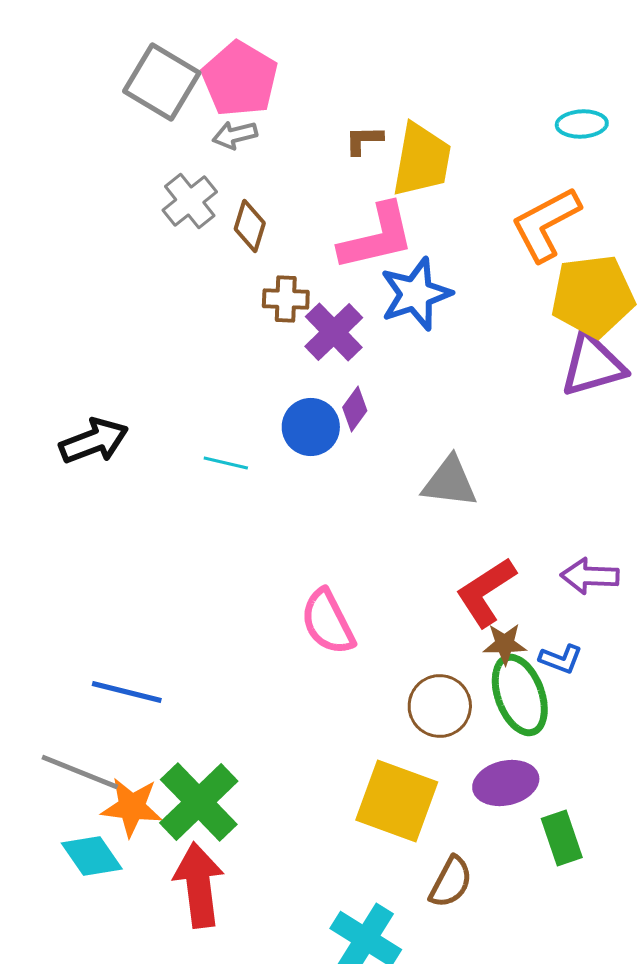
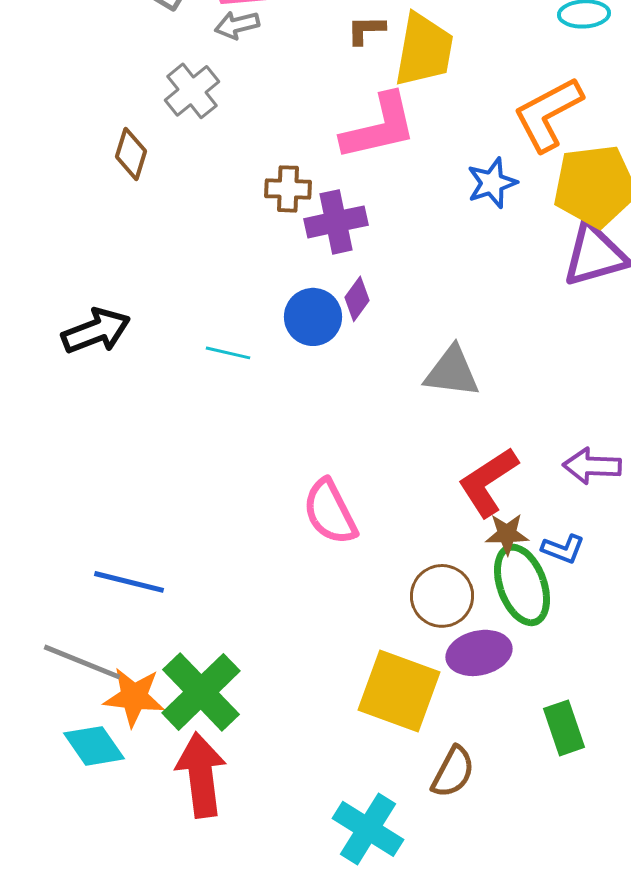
brown diamond: (250, 226) -> (131, 154), moved
blue star: (416, 294) -> (492, 183), moved, size x0.7
purple cross: (334, 332) -> (336, 222), turned 32
purple ellipse: (506, 783) -> (479, 653), moved

